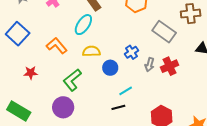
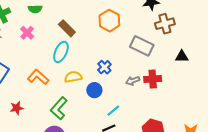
blue cross: (131, 52) -> (104, 67), moved
gray arrow: (150, 65) -> (133, 81), turned 64
red cross: (170, 66) -> (153, 79), turned 30

